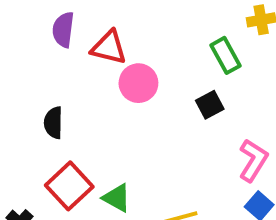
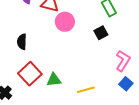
green triangle: (117, 198) -> (54, 80), turned -35

